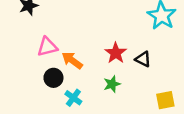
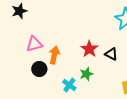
orange arrow: (72, 60) -> (54, 55), turned 66
cyan cross: (73, 98) -> (69, 85), moved

